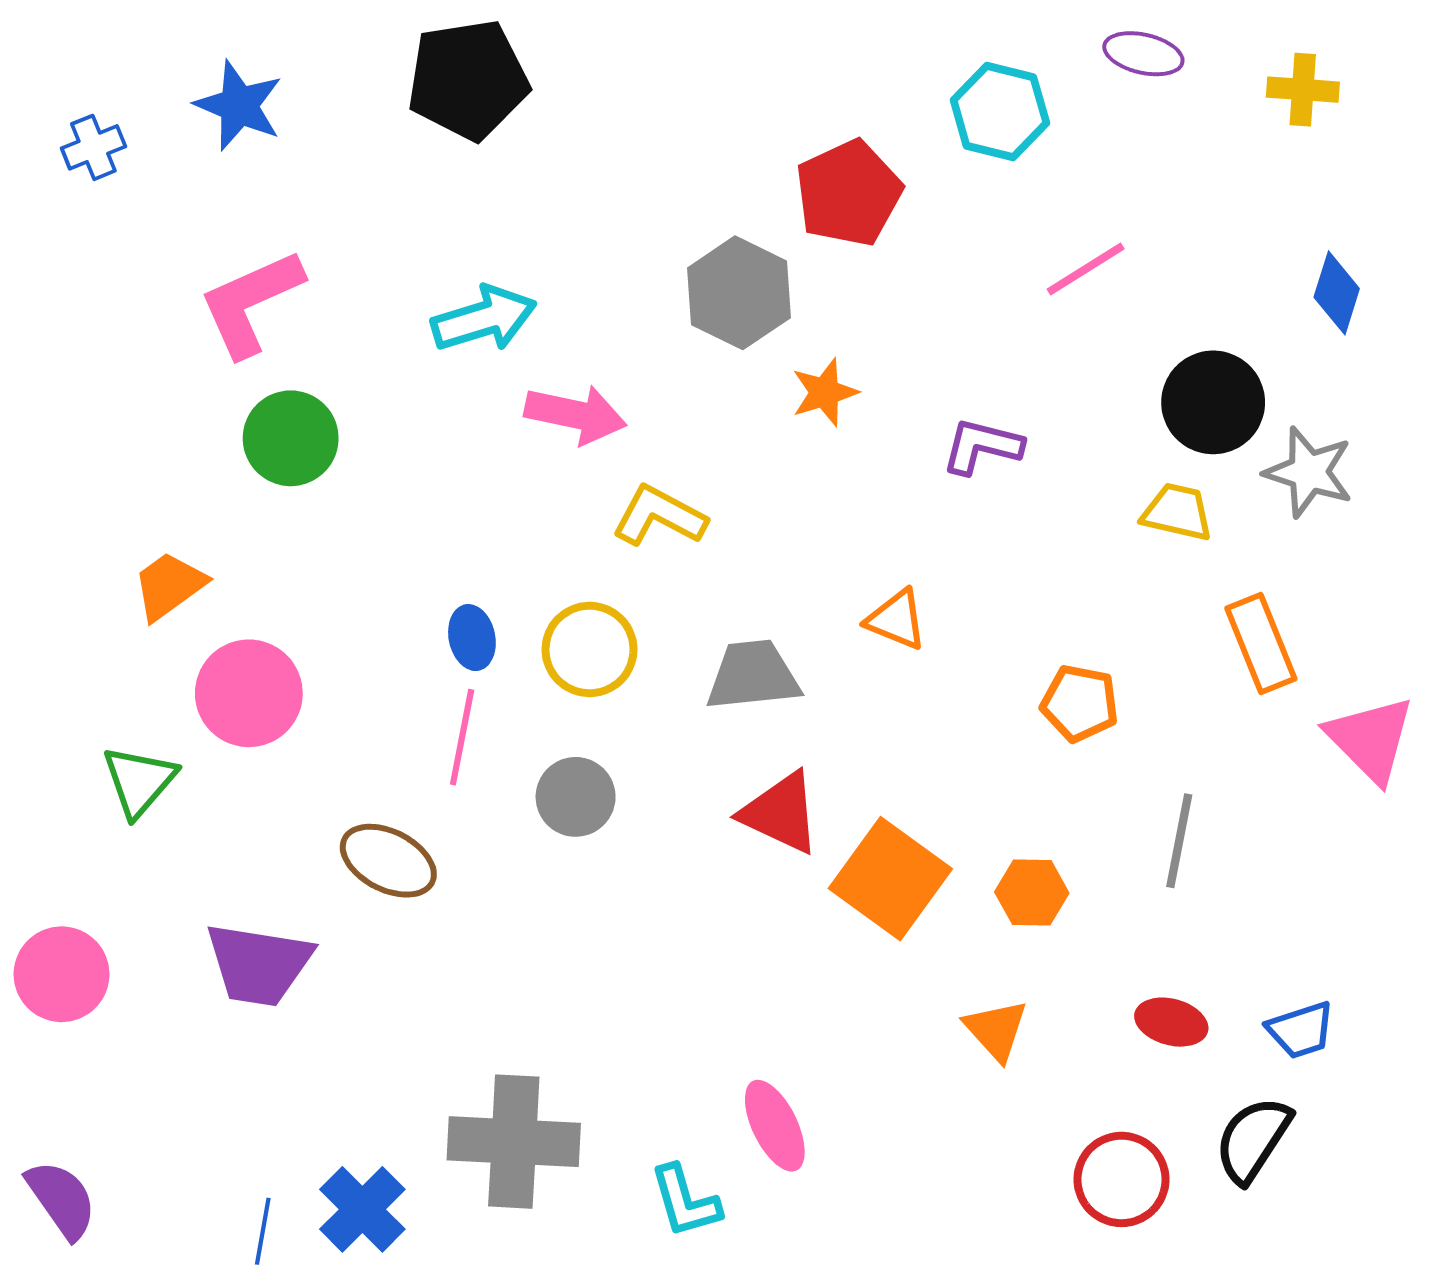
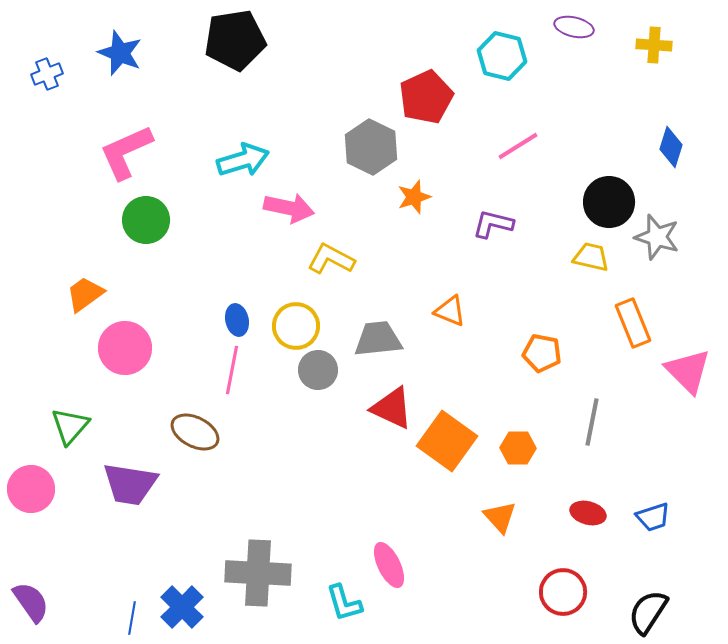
pink line: (1086, 269) -> (518, 146), moved
green triangle: (139, 781) -> (70, 426), moved
gray circle: (576, 797) -> (318, 370), moved
black semicircle: (1253, 1140) -> (648, 612), moved

